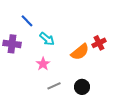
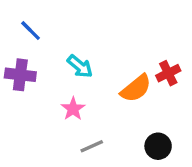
blue line: (27, 21) -> (31, 31), moved
black circle: (82, 87) -> (158, 146), moved

